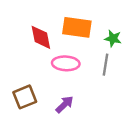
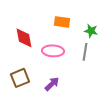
orange rectangle: (77, 27) -> (62, 22), size x0.7
red diamond: (41, 37) -> (24, 38), moved

